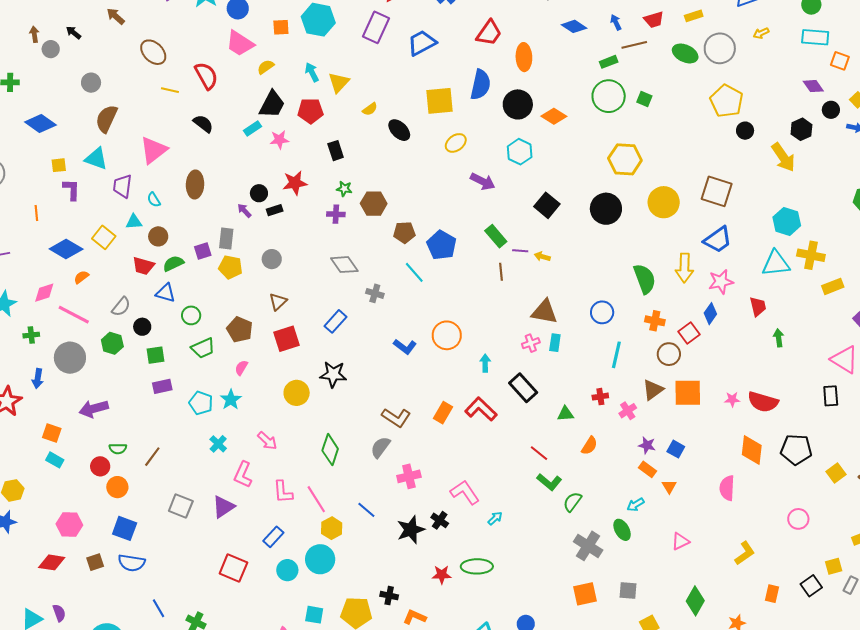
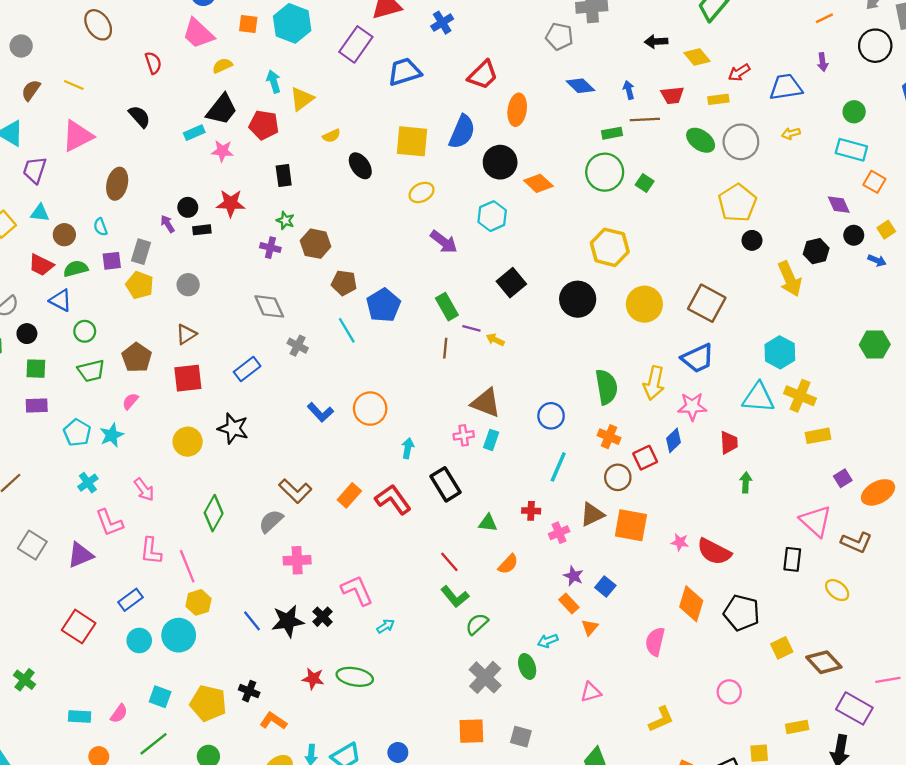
red semicircle: (206, 76) -> (153, 63), size x0.7
yellow line: (170, 90) -> (74, 85), moved
brown semicircle: (106, 119) -> (31, 90), size x0.7
cyan semicircle: (154, 200) -> (100, 227), moved
pink L-shape: (243, 475) -> (109, 523), turned -56
blue line: (366, 510) -> (252, 621), moved

